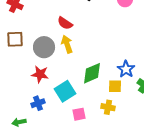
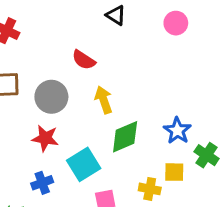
yellow arrow: (67, 44) -> (104, 100), moved
yellow square: (115, 86) -> (174, 172), moved

